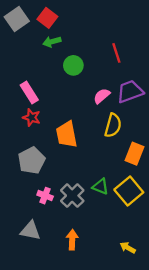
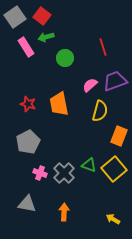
pink rectangle: (29, 93) -> (26, 47), moved
orange trapezoid: (67, 134) -> (59, 104), moved

